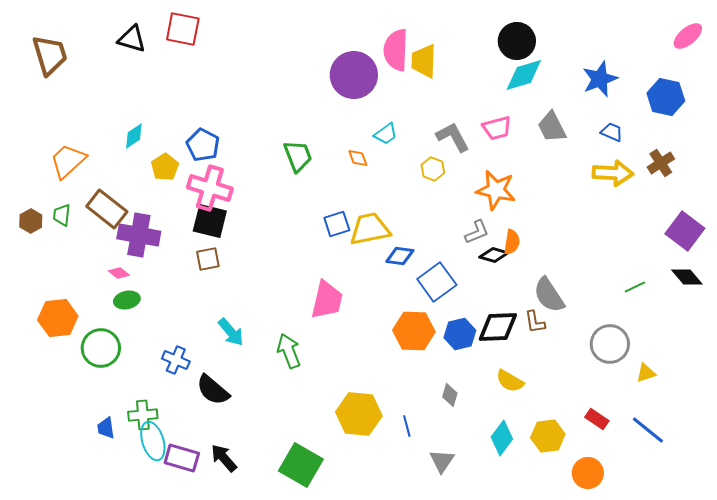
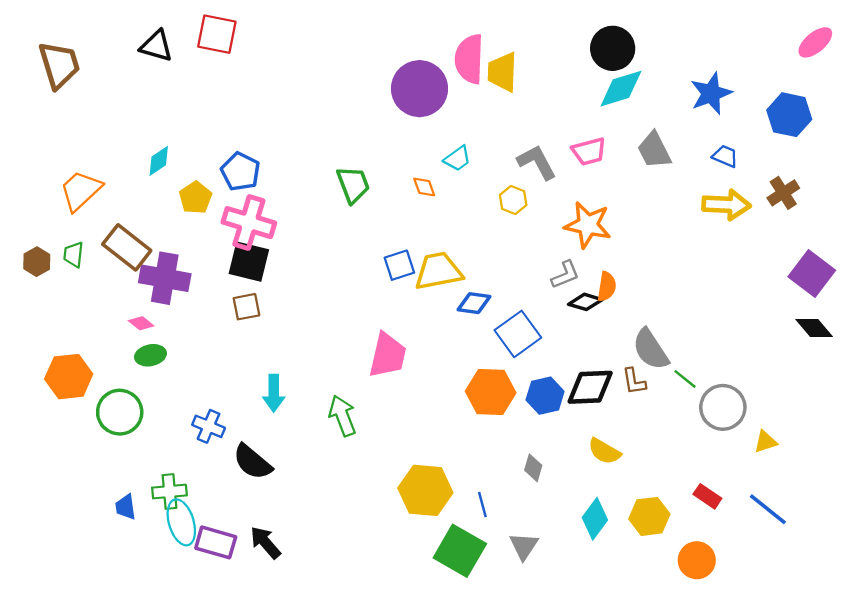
green line: (635, 287) -> (685, 379), moved, turned 65
cyan arrow: (231, 332) -> (274, 393), turned 40
green square: (301, 465) -> (460, 551), moved

